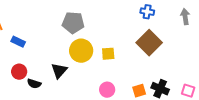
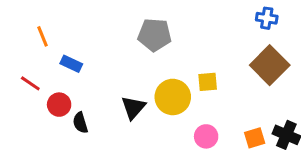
yellow circle: (81, 51) -> (173, 97), moved
red circle: (19, 72) -> (59, 105), moved
black semicircle: (34, 84) -> (80, 123), moved, turned 56

